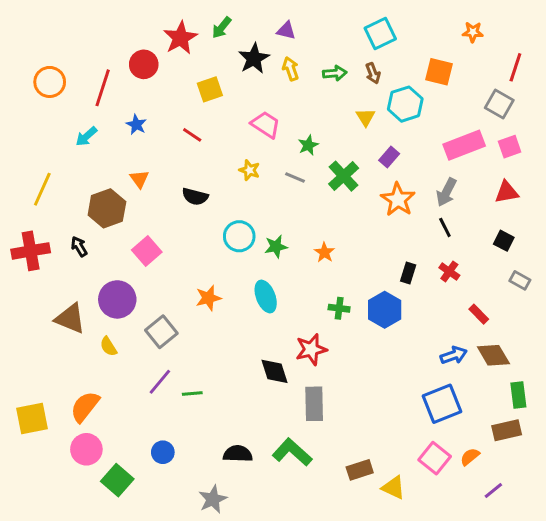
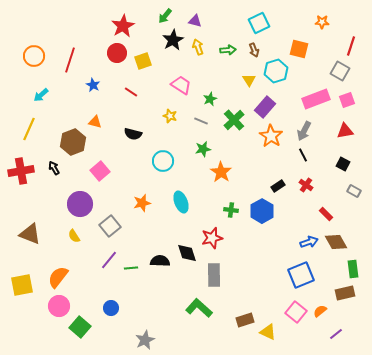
green arrow: (222, 28) -> (165, 16), moved
red circle: (144, 64) -> (117, 53), moved
cyan arrow: (86, 136) -> (41, 95), moved
purple rectangle: (389, 157) -> (265, 107), size x1.5
orange triangle: (139, 179) -> (95, 122), turned -40
green star: (276, 247) -> (203, 149), moved
orange star: (324, 252) -> (221, 172), size x1.5
black rectangle: (408, 273) -> (278, 186), turned 40
brown triangle: (70, 319) -> (30, 234), moved
black semicircle: (238, 454) -> (160, 261), moved

